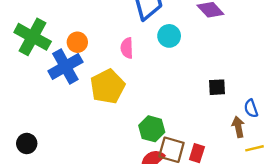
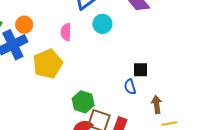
blue semicircle: (251, 108) -> (130, 87), moved

